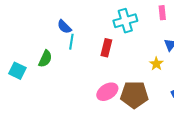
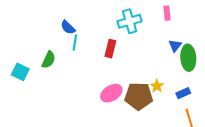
yellow star: (156, 64) -> (157, 86), moved

